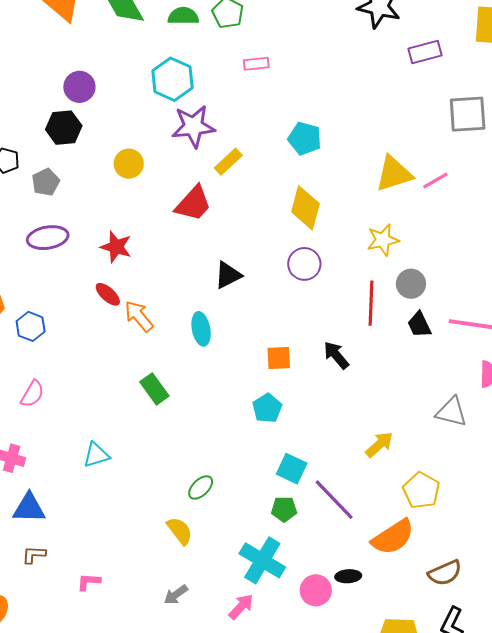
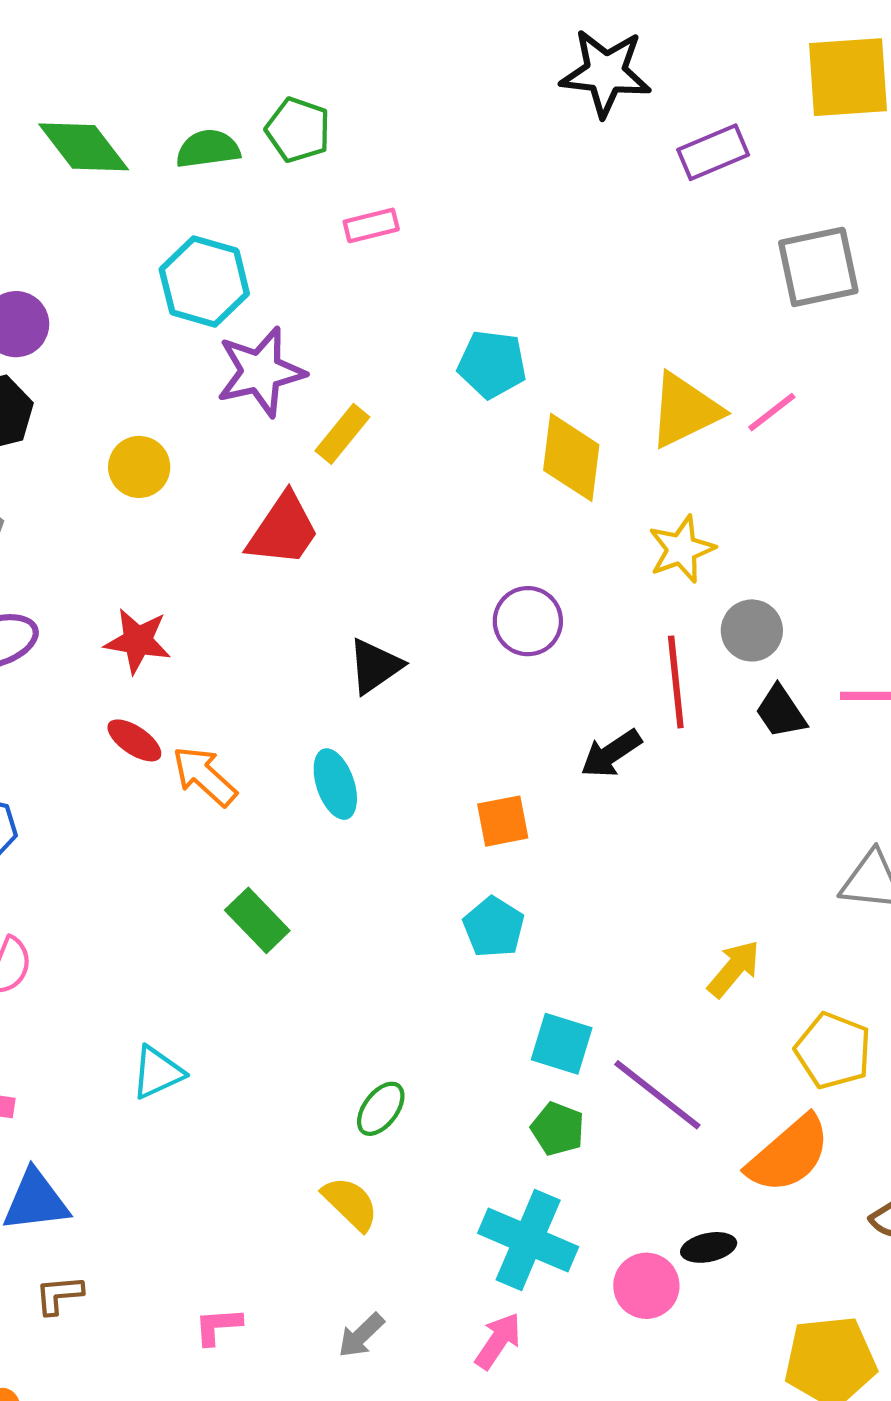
yellow diamond: (305, 208) -> (571, 457), moved
black arrow: (336, 355) -> (611, 754), moved, turned -76
green pentagon: (284, 509) -> (558, 1129), turned 30
pink L-shape: (89, 582) -> (218, 1326), moved

